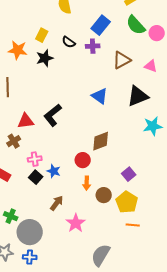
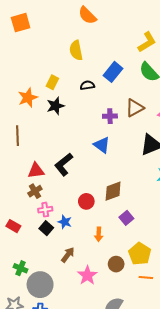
black semicircle: (69, 42) -> (87, 85), moved, turned 136
purple cross: (93, 46) -> (110, 116), moved
orange star: (18, 50) -> (28, 98), turned -30
blue triangle: (100, 96) -> (102, 145), moved
brown cross: (14, 141) -> (35, 191), moved
red circle: (83, 160) -> (86, 201), moved
purple square: (129, 174) -> (126, 218), moved
brown circle: (104, 195) -> (116, 264), moved

